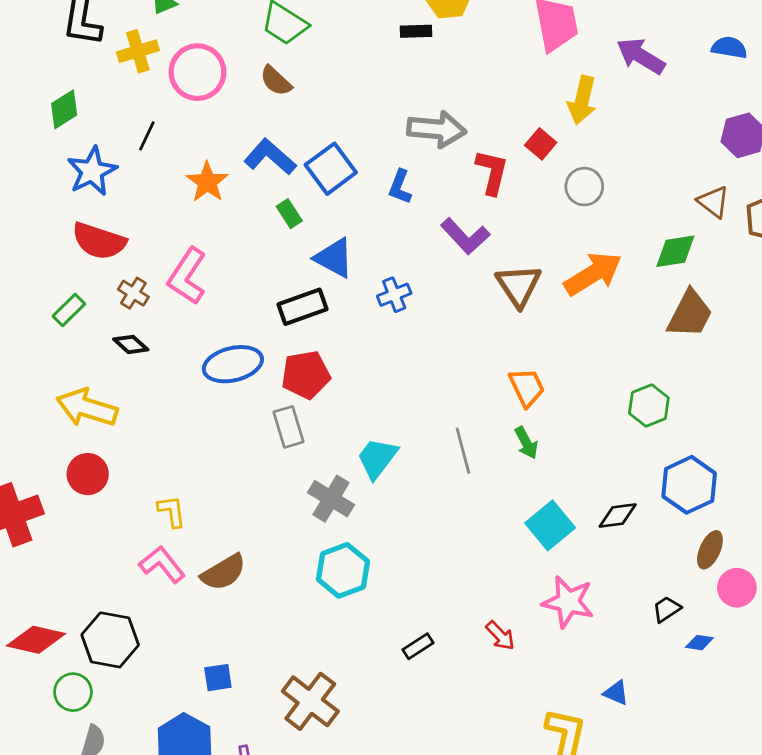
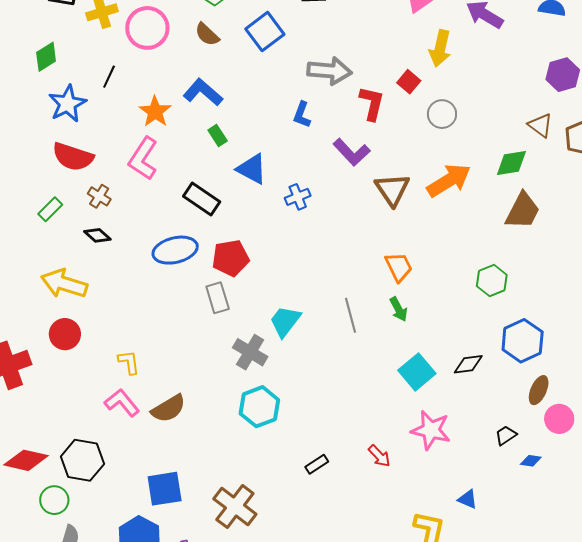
blue square: (331, 169) -> (265, 32), moved
pink L-shape: (187, 276) -> (143, 158), moved
black rectangle: (303, 307) -> (202, 199), moved, turned 54
blue square: (218, 678) -> (165, 489), size x1.6

